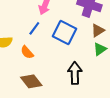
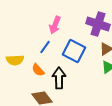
black arrow: (75, 73) -> (59, 78), moved

